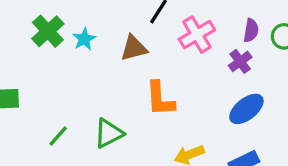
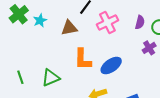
purple cross: (240, 61) -> (149, 48), moved
blue ellipse: (246, 109) -> (111, 65), moved
green line: (58, 136) -> (20, 77), turned -64

